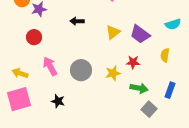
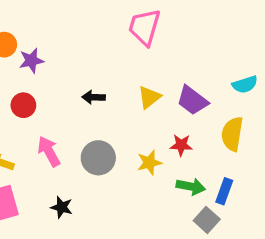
black arrow: (77, 21) -> (94, 97), moved
yellow semicircle: (165, 55) -> (232, 134), size x1.5
blue rectangle: (170, 90) -> (224, 191), moved

